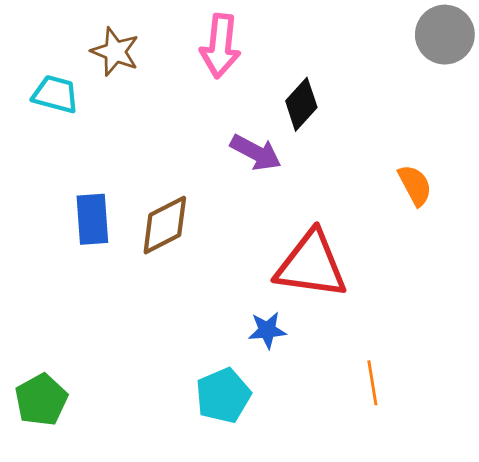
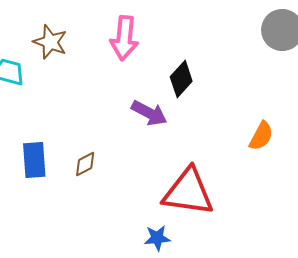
orange semicircle: (415, 185) -> (261, 136), turned 56
brown diamond: (165, 225) -> (85, 164), size x0.6

